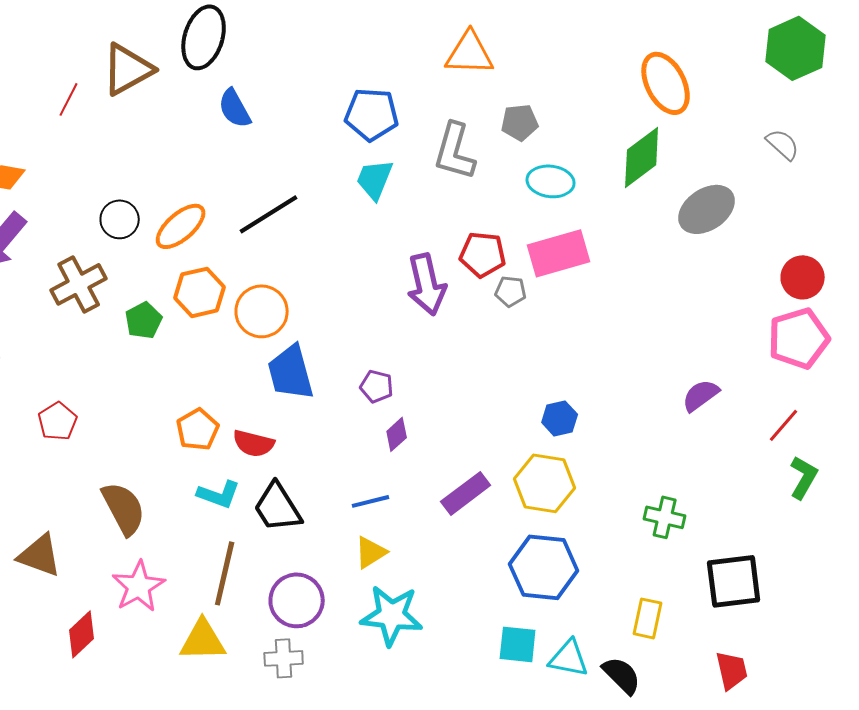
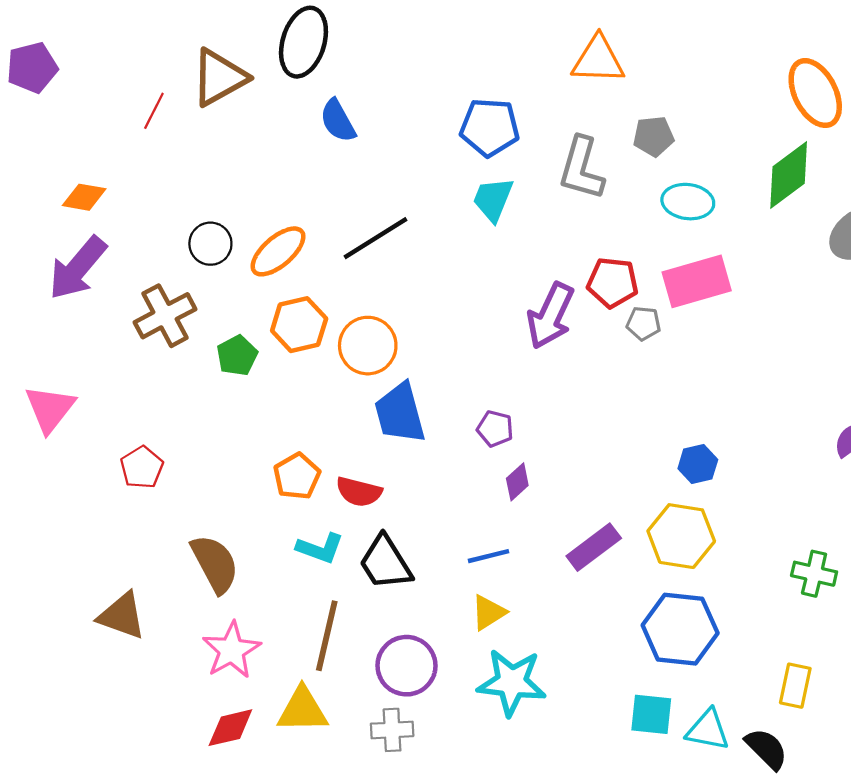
purple arrow: (427, 284) -> (550, 316), turned 38
red diamond: (82, 634) -> (230, 728), moved, turned 30

